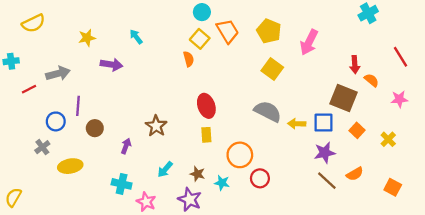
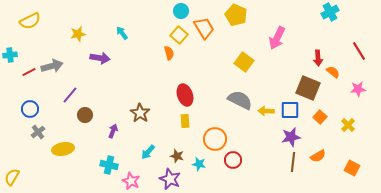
yellow pentagon: (269, 31) -> (236, 15), moved
red line: (29, 89) -> (29, 72), moved
purple line: (78, 106) -> (70, 95), turned 36
blue circle: (56, 121) -> (30, 109), moved
brown line: (327, 181) -> (293, 162), turned 54

